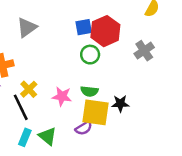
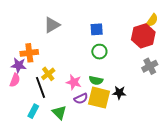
red hexagon: (105, 31) -> (143, 36), moved
gray cross: (144, 51) -> (150, 66), moved
purple semicircle: (84, 128) -> (81, 99), moved
cyan rectangle: (25, 137) -> (33, 111), moved

